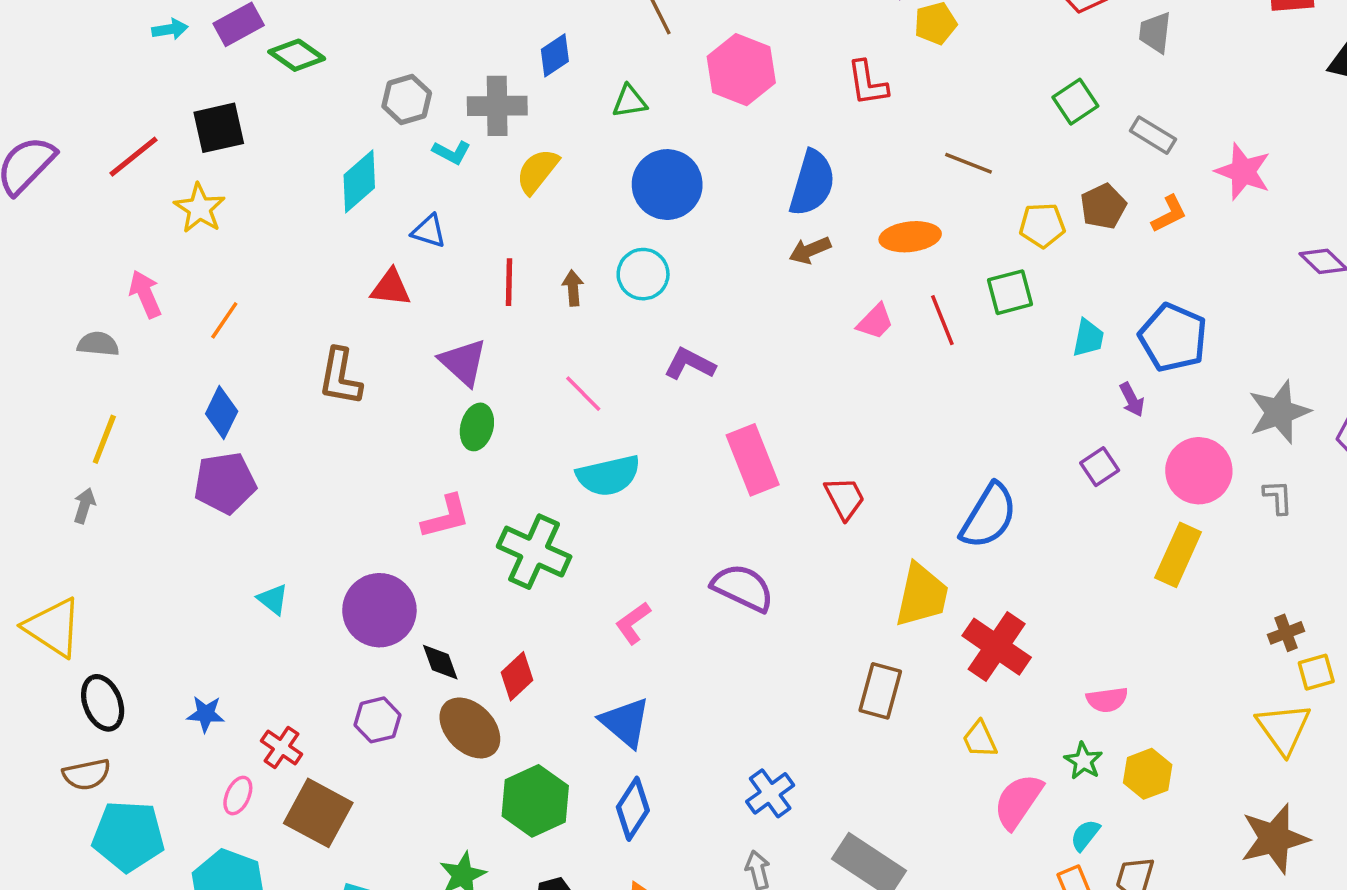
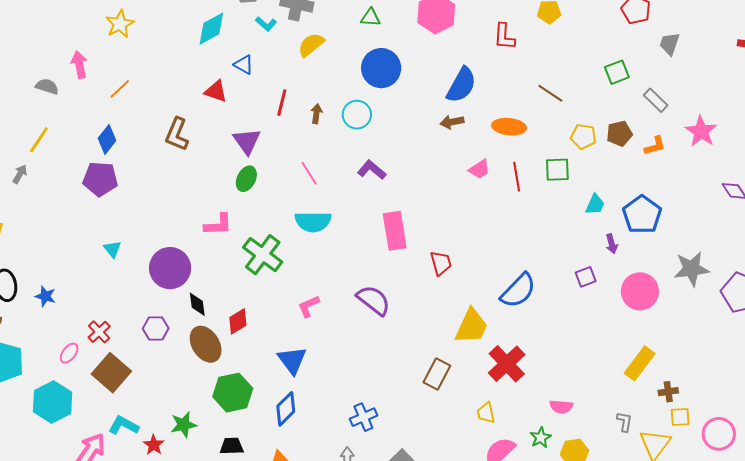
gray L-shape: (1278, 497) -> (625, 422), moved
yellow rectangle: (1178, 555) -> (640, 363), moved
blue star: (206, 714) -> (45, 296), moved

